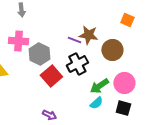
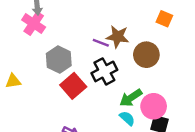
pink cross: (18, 41) -> (34, 23), moved, turned 30
pink circle: (124, 83) -> (154, 106), moved
cyan semicircle: (96, 103) -> (127, 118), turned -96

